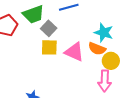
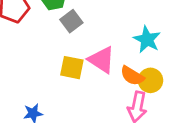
yellow square: (49, 47) -> (72, 68), moved
orange semicircle: (97, 49) -> (132, 76), moved

